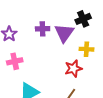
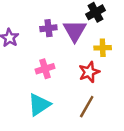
pink cross: (15, 61) -> (45, 69), moved

